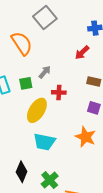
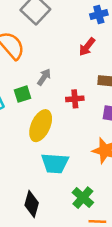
red cross: (59, 92) -> (75, 99), moved
green cross: (50, 180) -> (83, 198), moved

